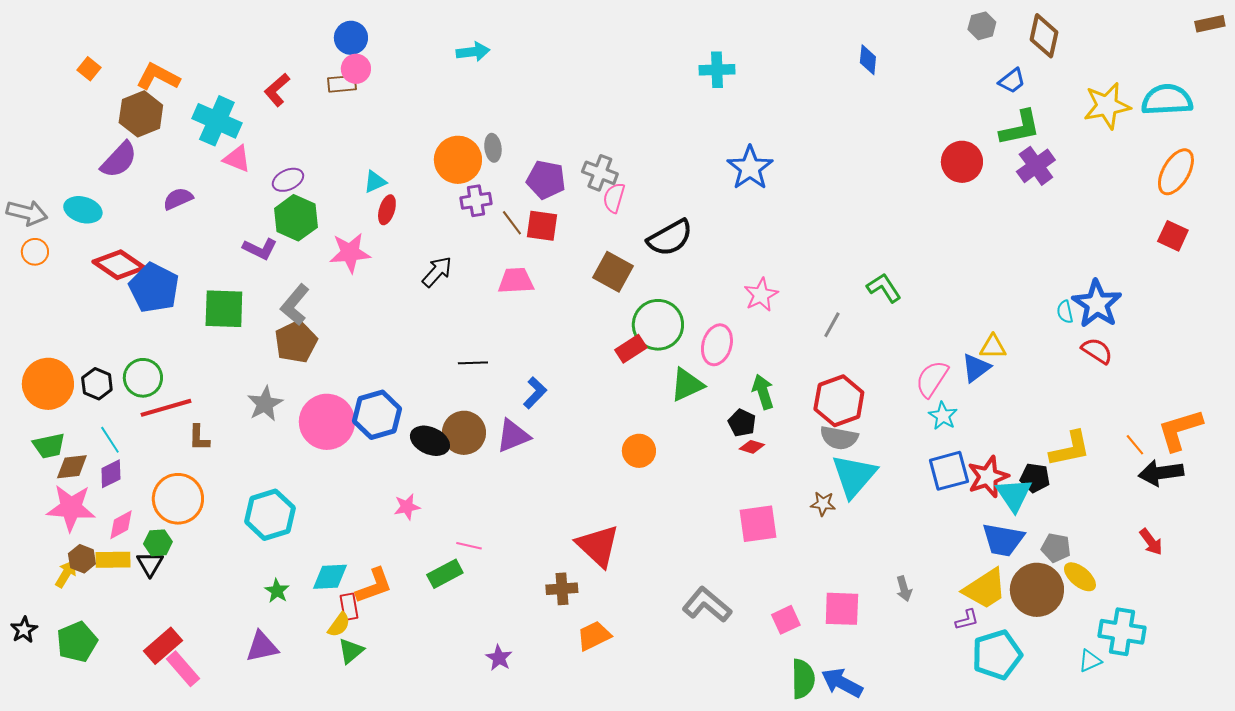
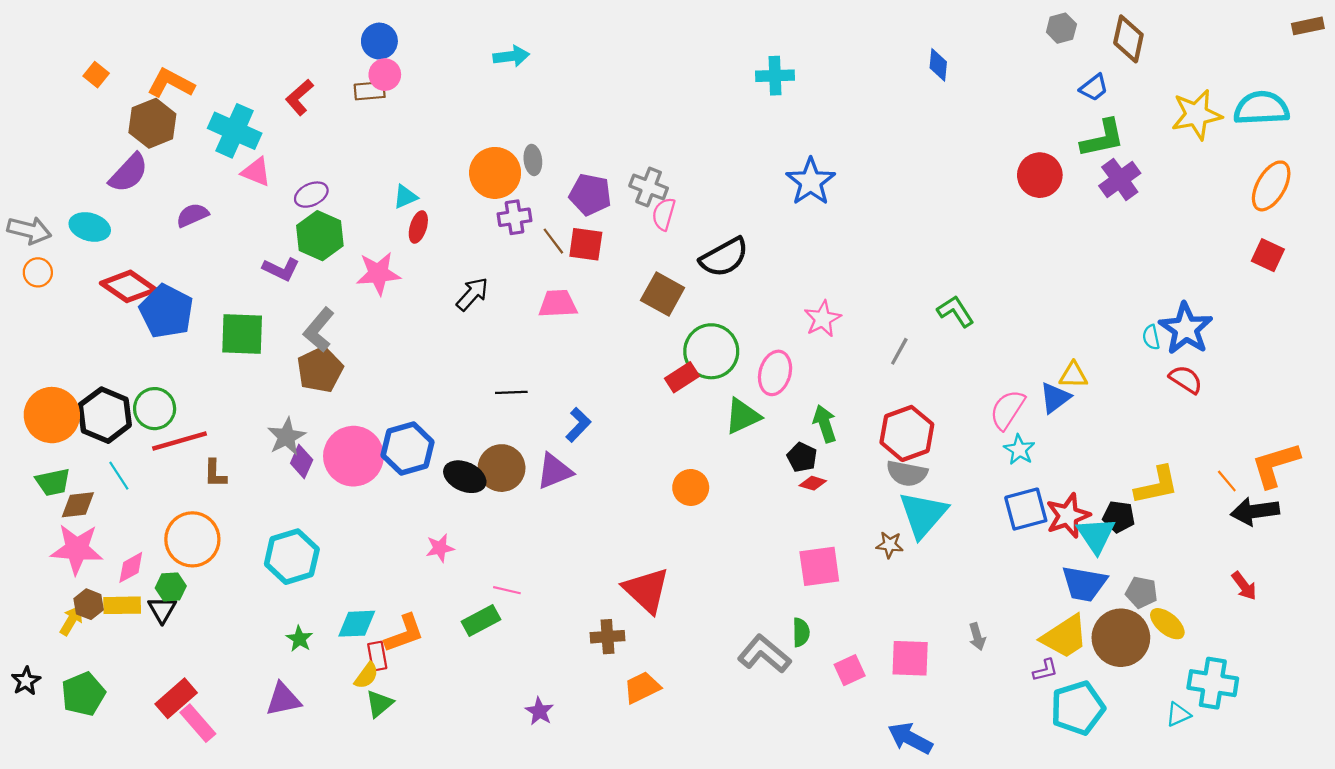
black hexagon: (97, 384) -> (105, 415), size x1.6
purple diamond: (111, 474) -> (302, 462), moved, turned -40
green semicircle: (803, 679) -> (801, 632), moved, size x0.7

